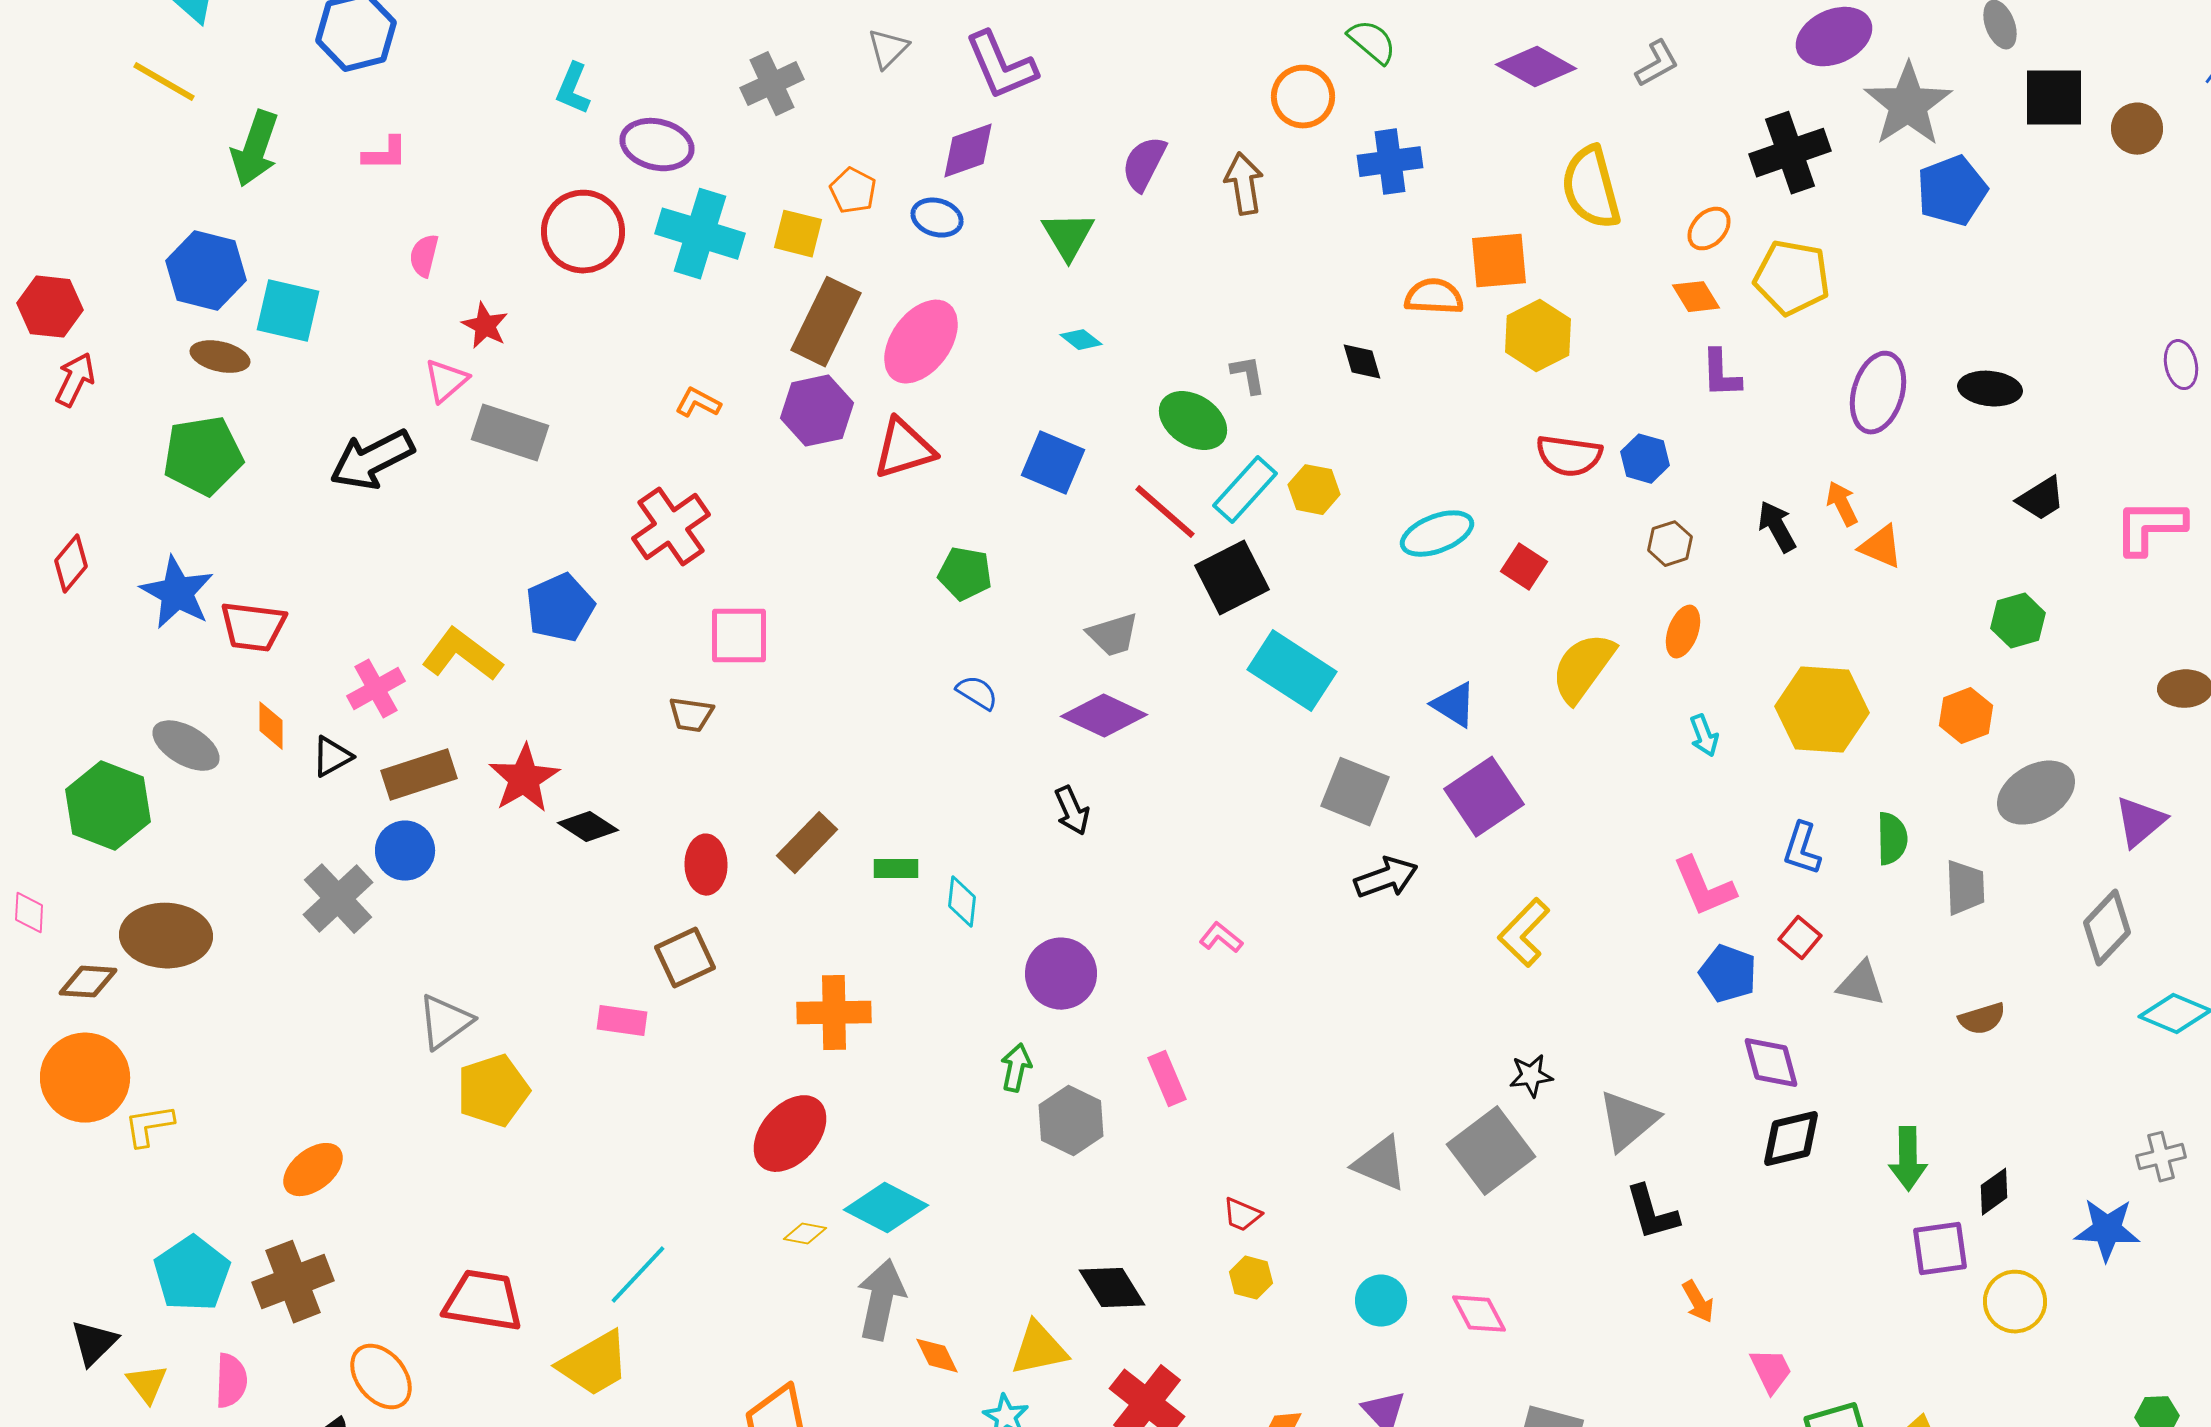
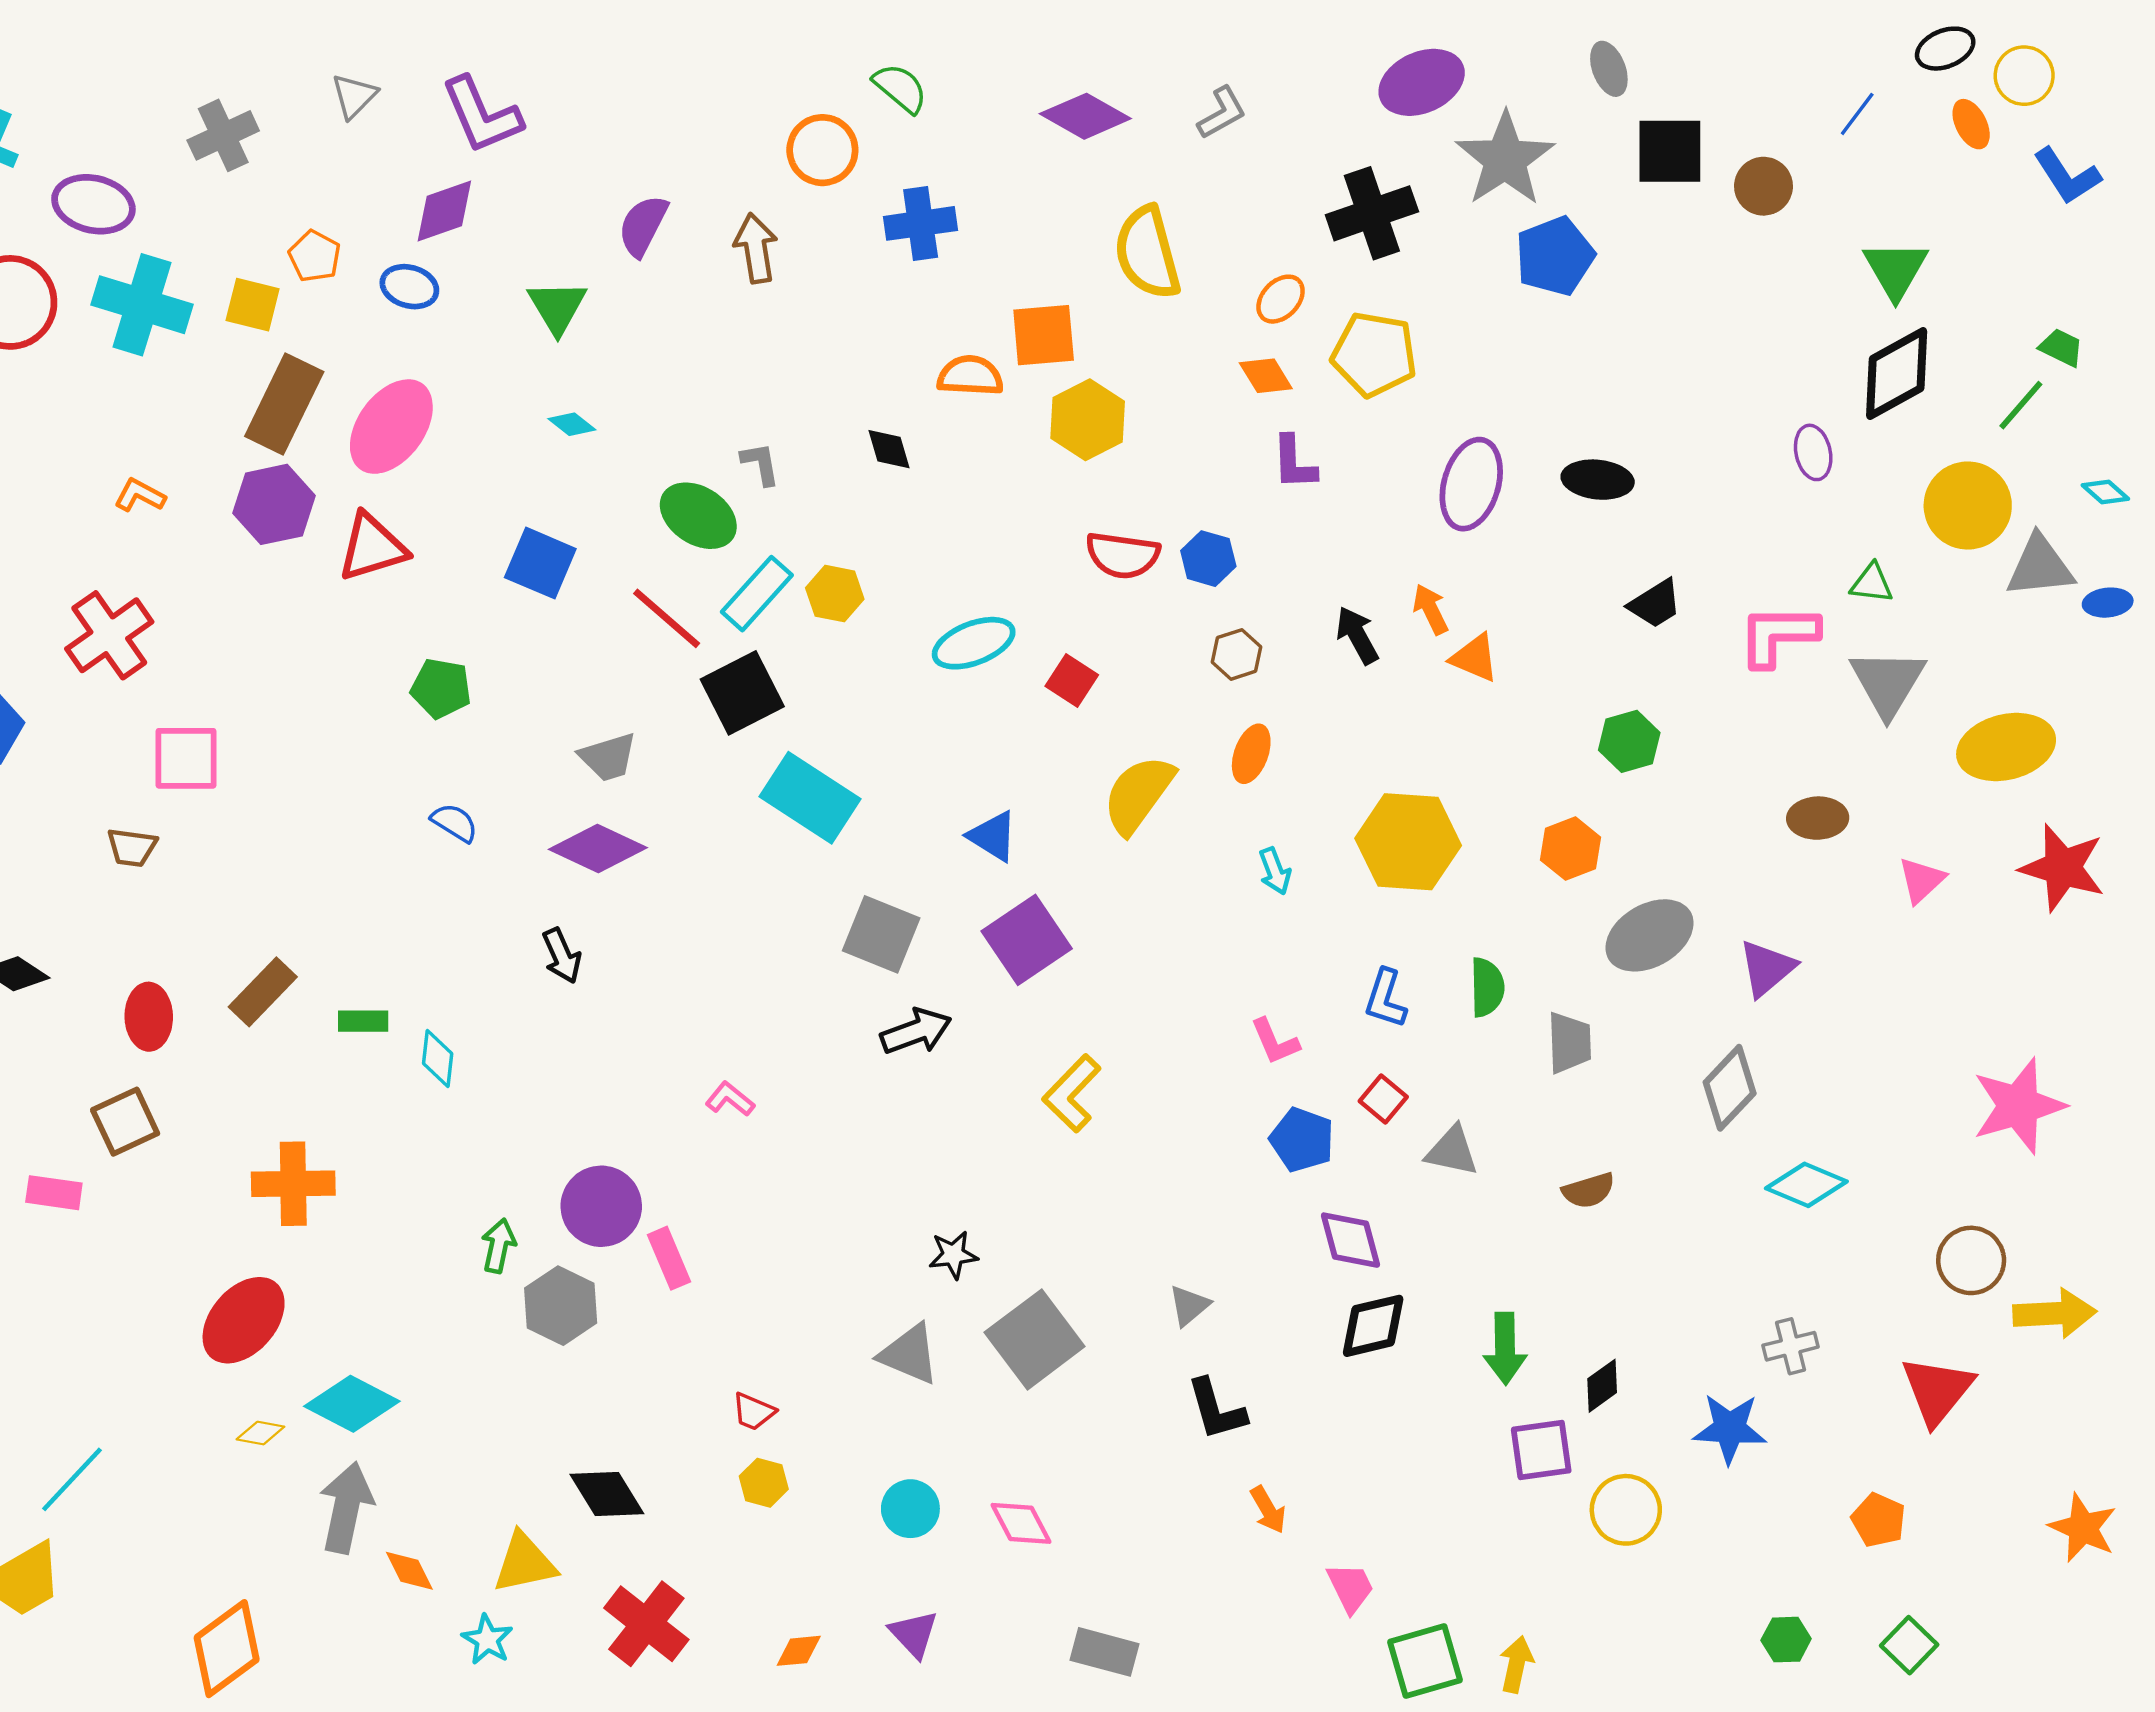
pink L-shape: (1704, 887) -> (1275, 1042), size x0.7
purple circle: (1061, 974) -> (601, 1206), moved
black star: (1531, 1076) -> (953, 1255), moved
gray triangle: (1628, 1121) -> (1189, 1306), size x0.6

